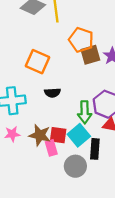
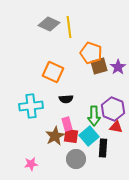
pink star: (12, 134) -> (31, 164), moved
brown star: (40, 135) -> (55, 136), turned 30
pink rectangle: (51, 148) -> (67, 124), moved
gray circle: (75, 166) -> (76, 159), moved

